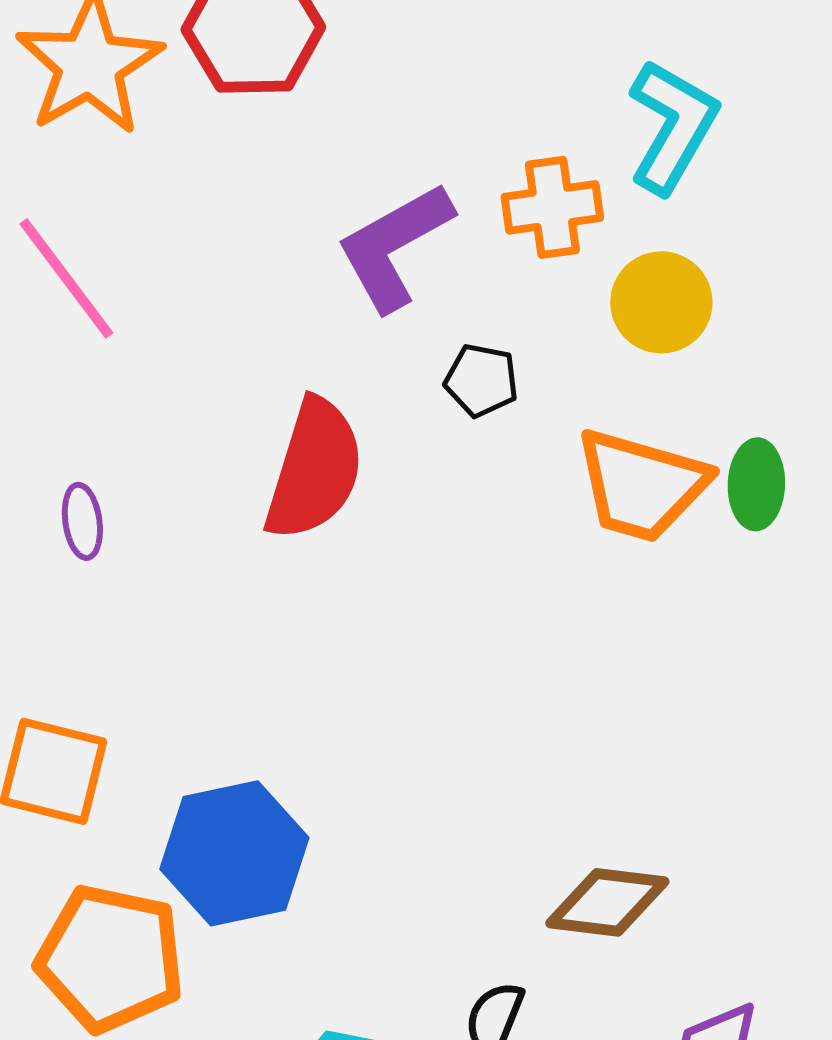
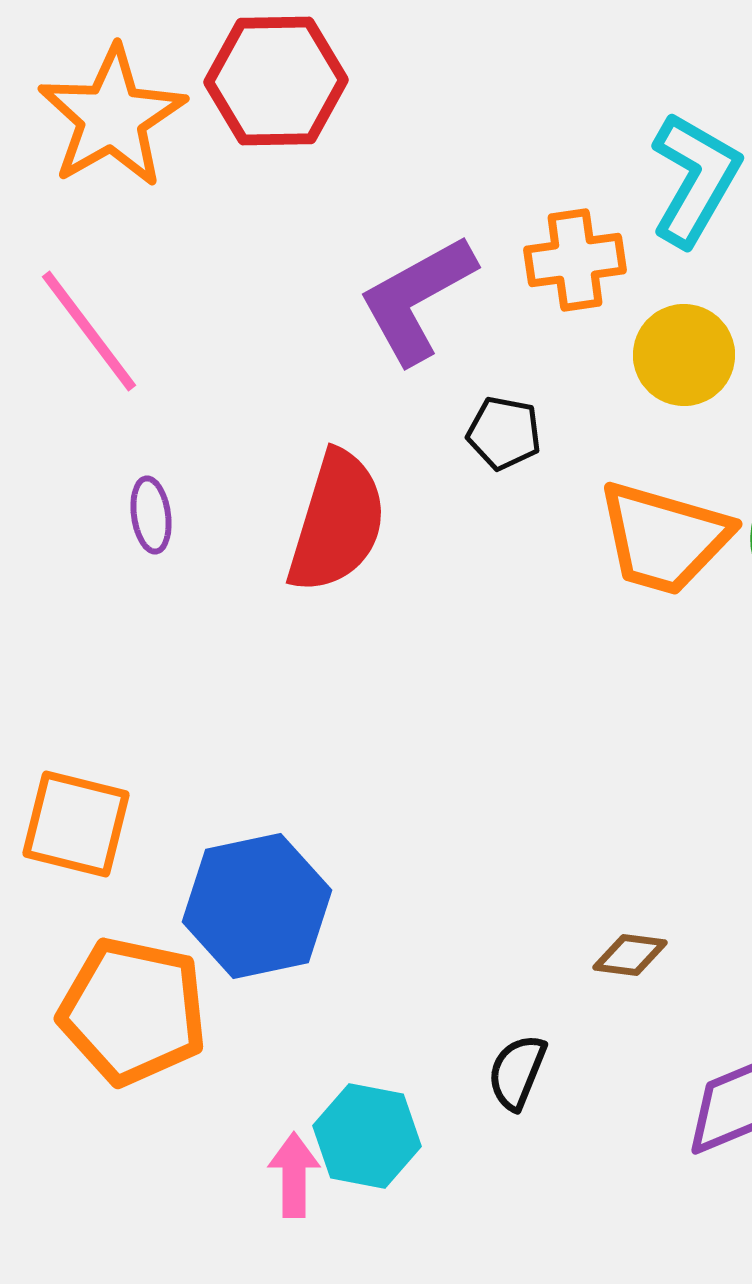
purple ellipse: (82, 521) -> (151, 515), moved
brown diamond: (607, 902) -> (630, 955), size x0.6

